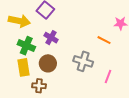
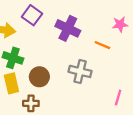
purple cross: (51, 38) -> (68, 28), moved, size x1.5
pink line: (108, 77) -> (118, 97), moved

